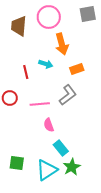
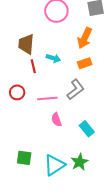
brown trapezoid: (19, 26) -> (26, 44), moved
orange arrow: (62, 44) -> (85, 38), moved, turned 40
cyan rectangle: (61, 148) -> (87, 129), moved

